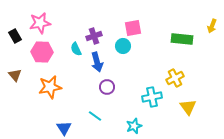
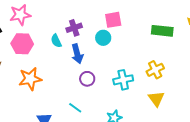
cyan cross: (152, 97) -> (123, 80), moved
yellow triangle: (188, 107) -> (156, 99), moved

